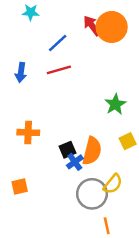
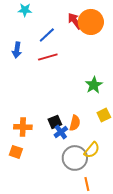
blue arrow: (21, 72) -> (17, 50), moved
orange cross: (28, 132) -> (23, 127), moved
orange semicircle: (92, 151) -> (75, 123), size x0.7
orange square: (20, 186) -> (16, 152), turned 32

